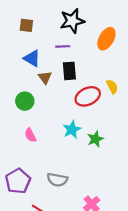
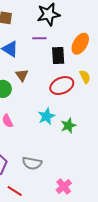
orange ellipse: (106, 39) -> (80, 44), moved
black rectangle: (69, 71) -> (58, 55), moved
brown triangle: (45, 77) -> (22, 75), moved

